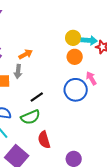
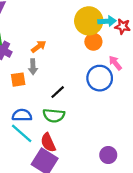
yellow circle: (73, 38) -> (89, 21), size x1.6
green semicircle: (30, 117) -> (54, 115), turned 36
red semicircle: (44, 140) -> (48, 143), moved

